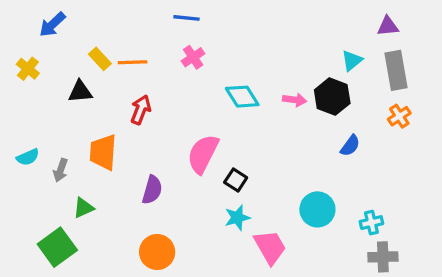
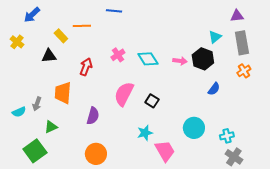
pink cross: (193, 57) -> (118, 55), moved
orange line: (133, 62) -> (82, 26), moved
cyan semicircle: (28, 157) -> (19, 112), moved
black square: (236, 180) -> (152, 101), moved
gray cross: (383, 257) -> (234, 157), turned 36

